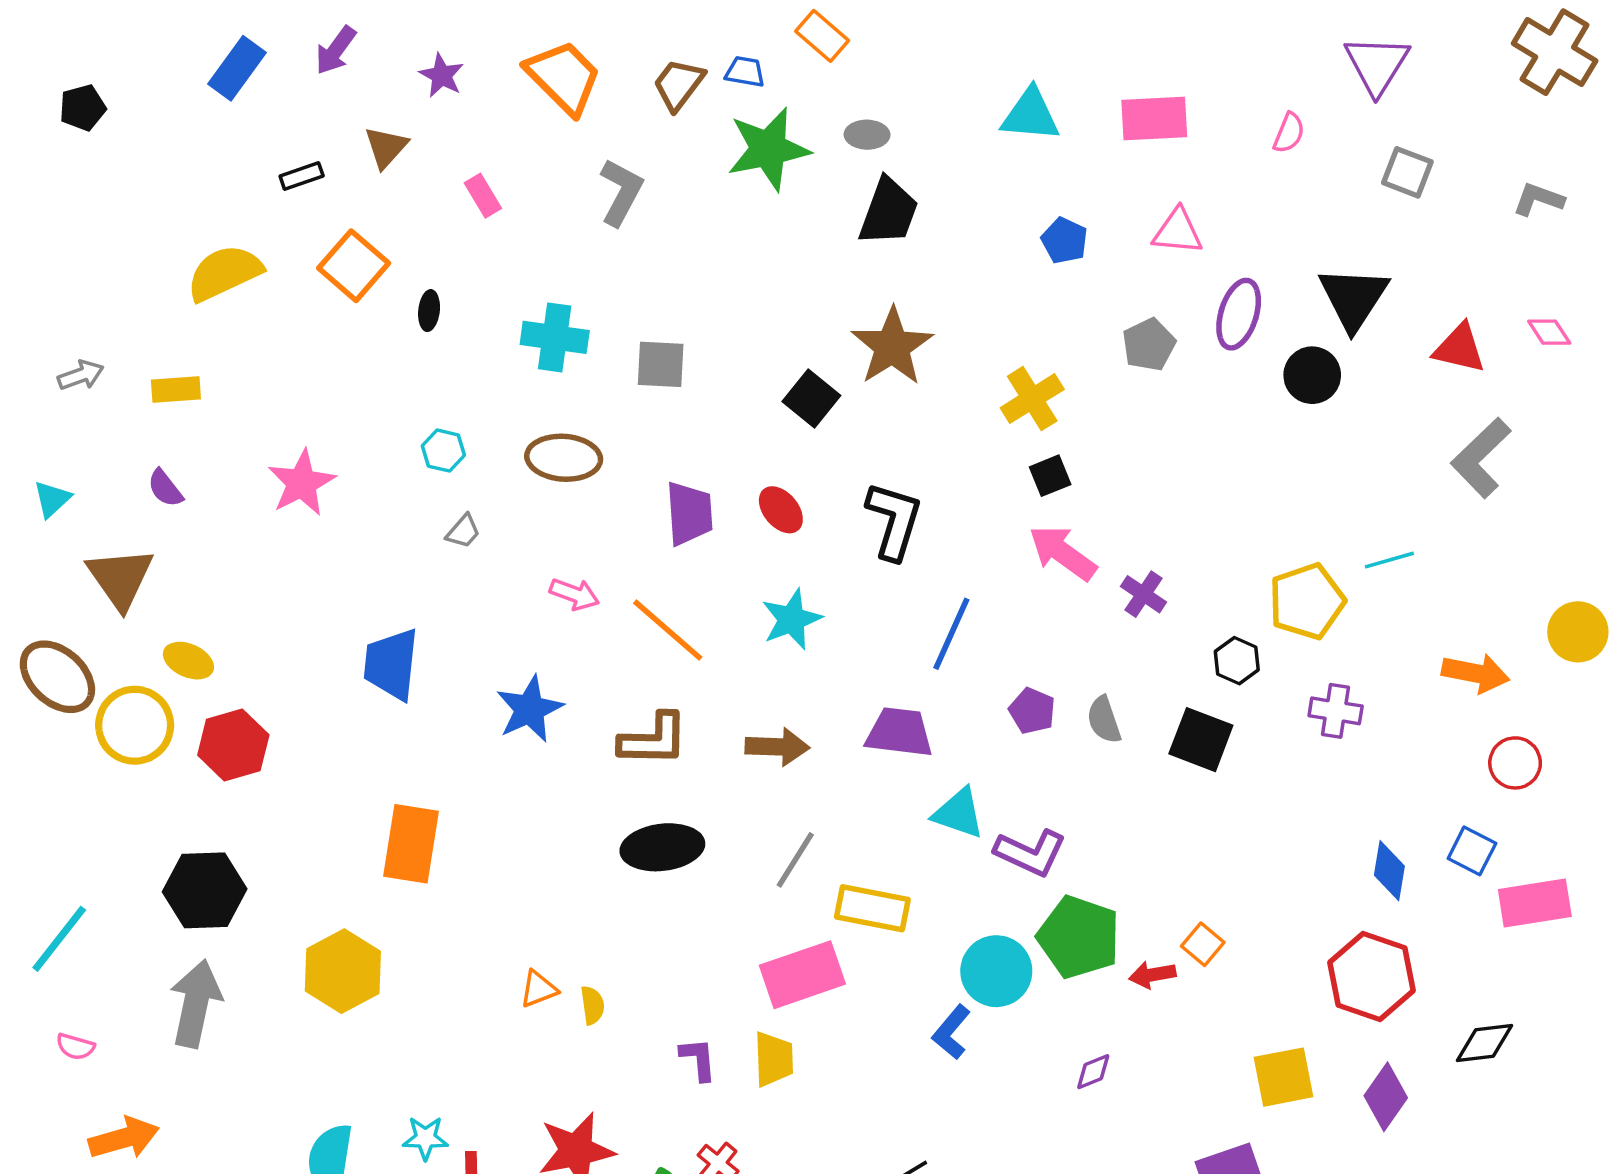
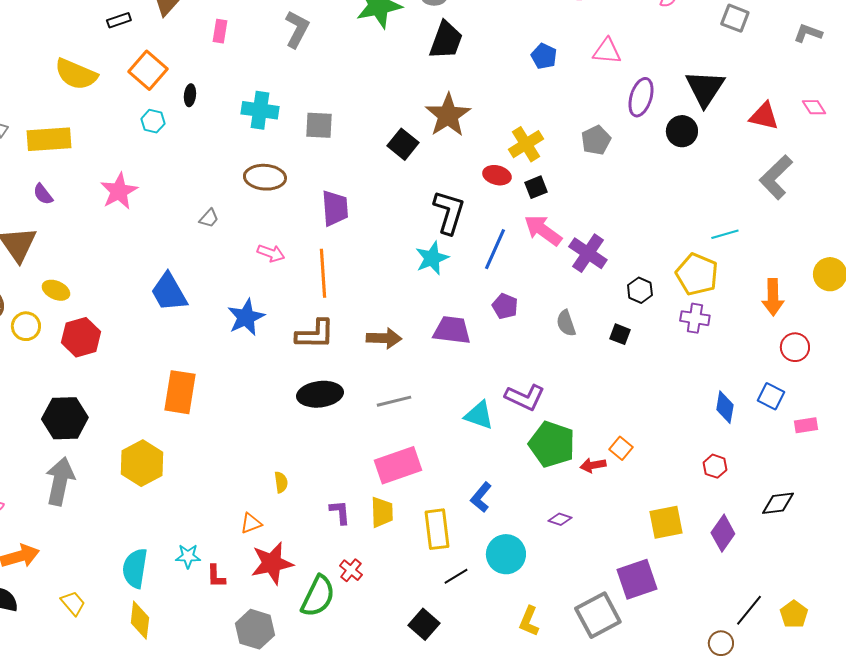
pink rectangle: (483, 196) -> (220, 31), turned 40
yellow semicircle: (224, 273) -> (76, 74), turned -132
gray pentagon: (1149, 345) -> (596, 140), moved
yellow rectangle: (176, 390) -> (49, 139), size x1.6
cyan hexagon: (443, 451) -> (153, 121), moved
red ellipse: (781, 510) -> (497, 175), moved, turned -36
purple cross: (1143, 594) -> (588, 253), size x1.5
yellow pentagon: (1307, 601) -> (697, 274), moved, turned -30
cyan star: (792, 619) -> (432, 258), moved
orange line: (668, 630) -> (323, 273), turned 45
blue line: (951, 634) -> (495, 249), moved
blue trapezoid: (391, 664) -> (169, 292), turned -36
orange arrow: (1476, 673) -> (773, 297), turned 78
purple pentagon: (1032, 711) -> (505, 306), moved
yellow circle: (135, 725) -> (26, 326), size x0.7
black square: (1201, 740) -> (620, 334), size x0.6
cyan triangle: (959, 813) -> (479, 415), moved
gray line: (795, 860) -> (394, 401), turned 44
pink rectangle: (1535, 903) -> (806, 425), size x0.6
yellow rectangle: (872, 908) -> (437, 529), moved, turned 72
cyan circle: (996, 971) -> (506, 554), moved
red hexagon: (1371, 977) -> (715, 466), size x0.5
orange triangle: (539, 989) -> (251, 523), moved
purple diamond: (1093, 1072) -> (560, 519), turned 40

